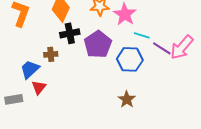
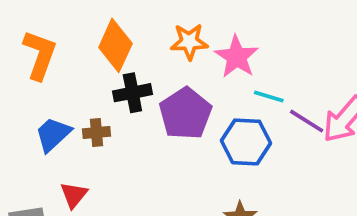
blue trapezoid: (30, 69) -> (53, 134), moved

